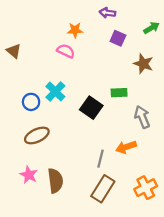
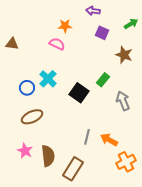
brown triangle: (14, 51) -> (12, 44), turned -32
green rectangle: (119, 93) -> (103, 80), turned -48
orange arrow: (126, 147) -> (109, 140), moved, turned 48
brown rectangle: (103, 189) -> (73, 169), moved

